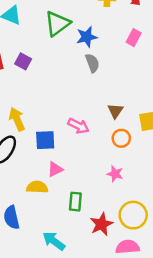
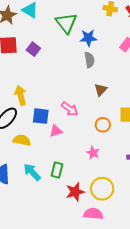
green triangle: (57, 23) -> (66, 23), turned -40
brown triangle: (115, 111) -> (101, 90), moved
pink triangle: (55, 169) -> (56, 131), moved
yellow semicircle: (37, 187) -> (22, 140), moved
cyan arrow: (54, 241) -> (32, 172), moved

